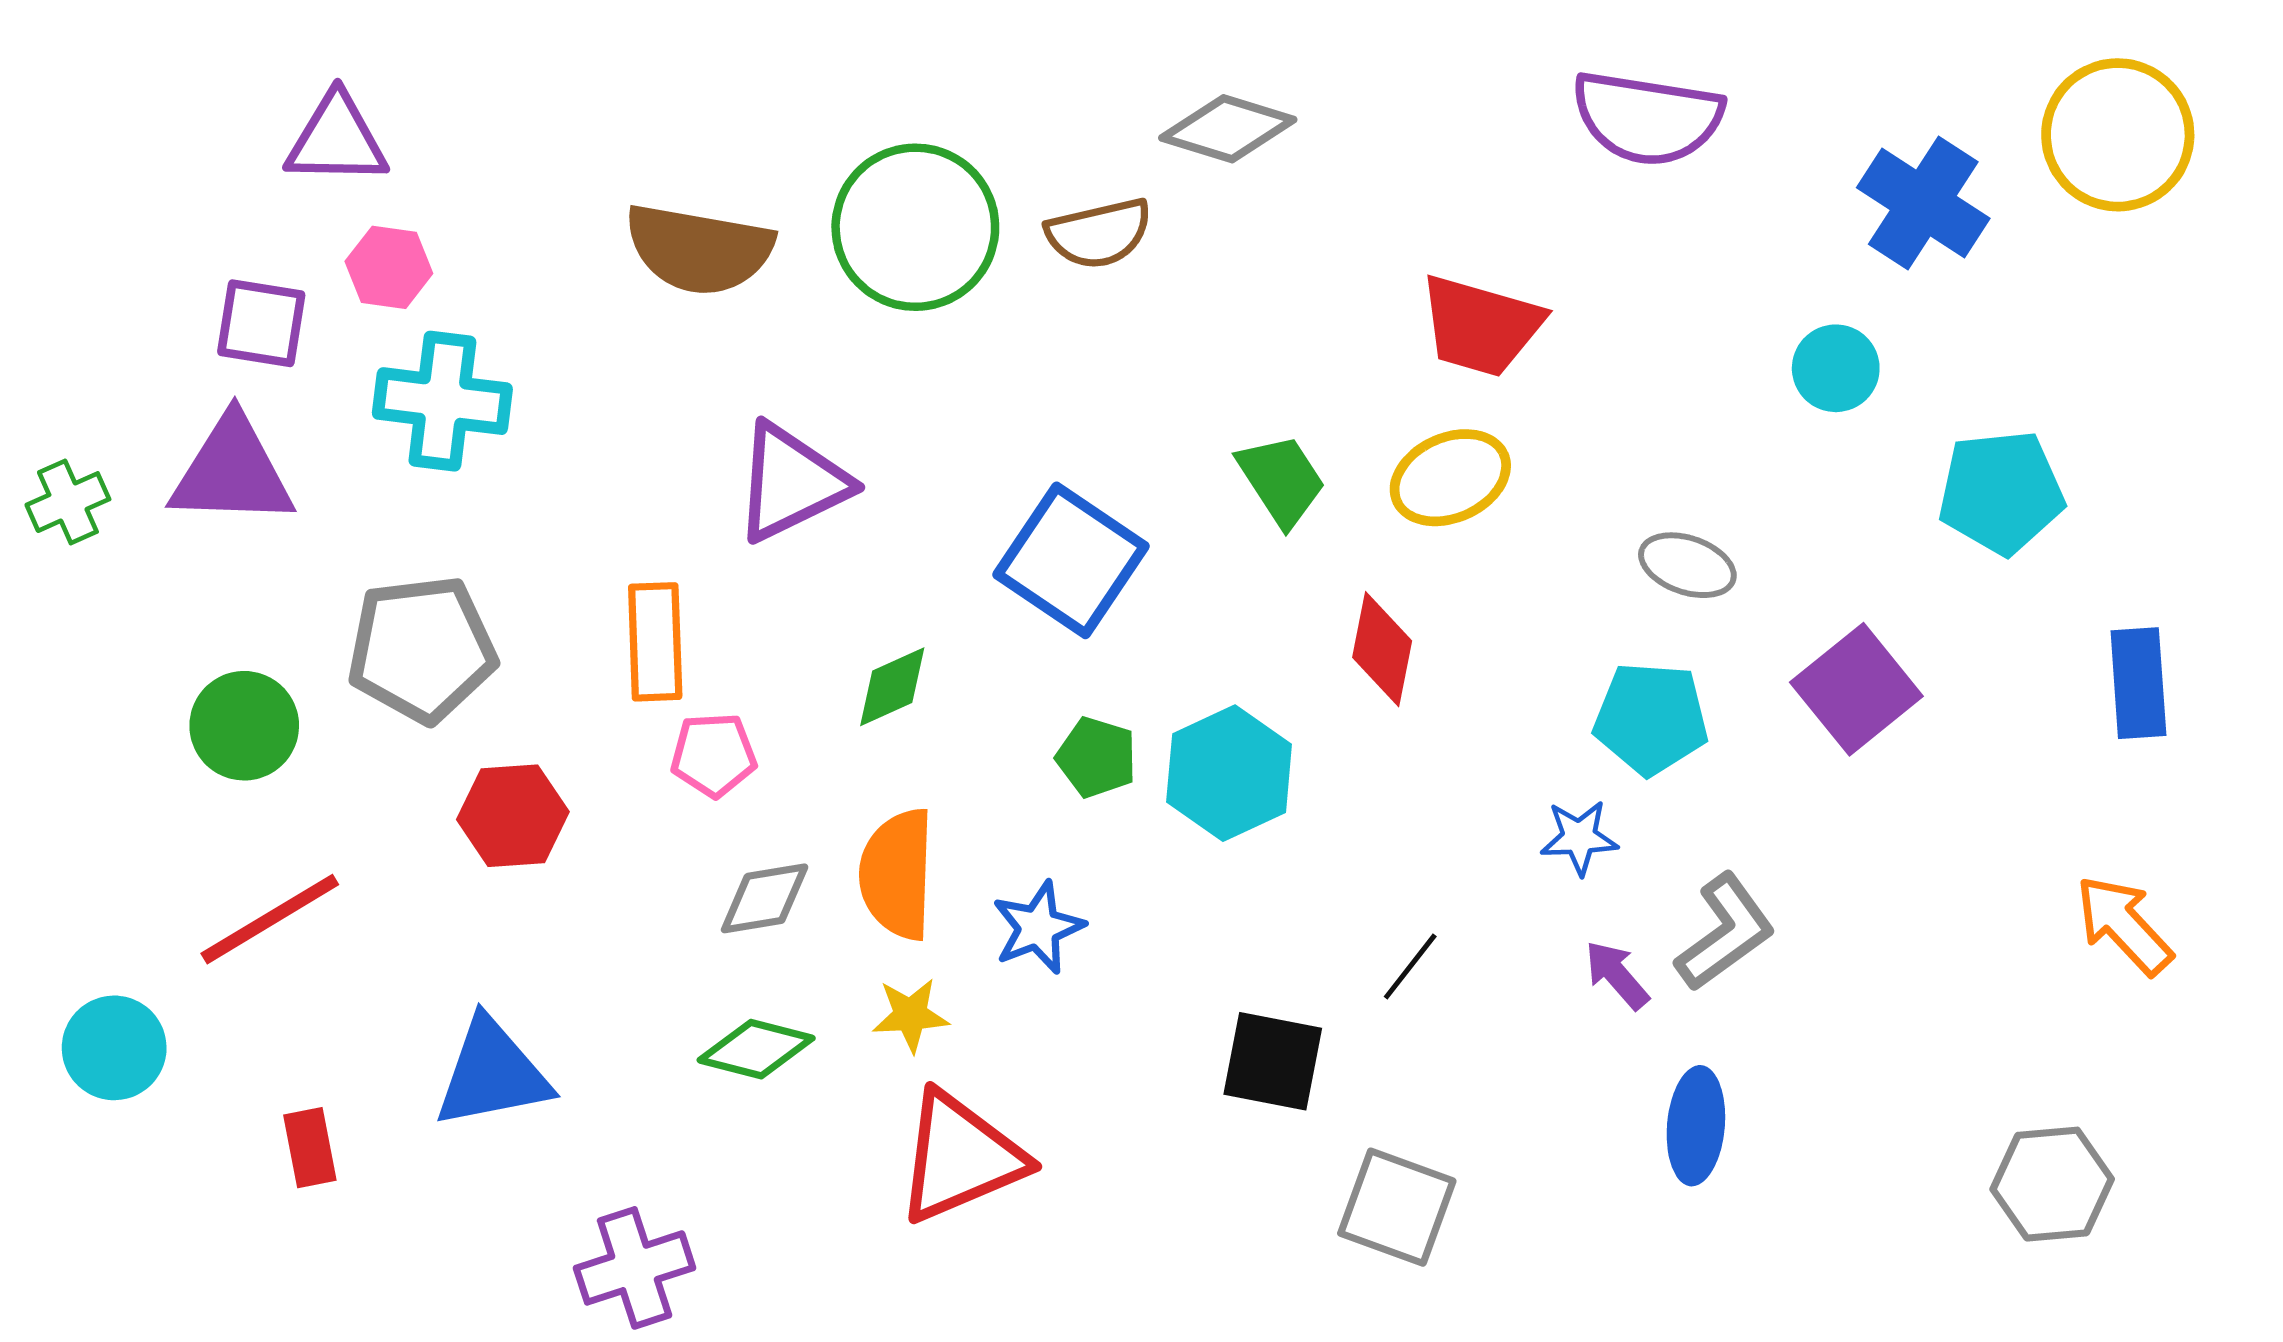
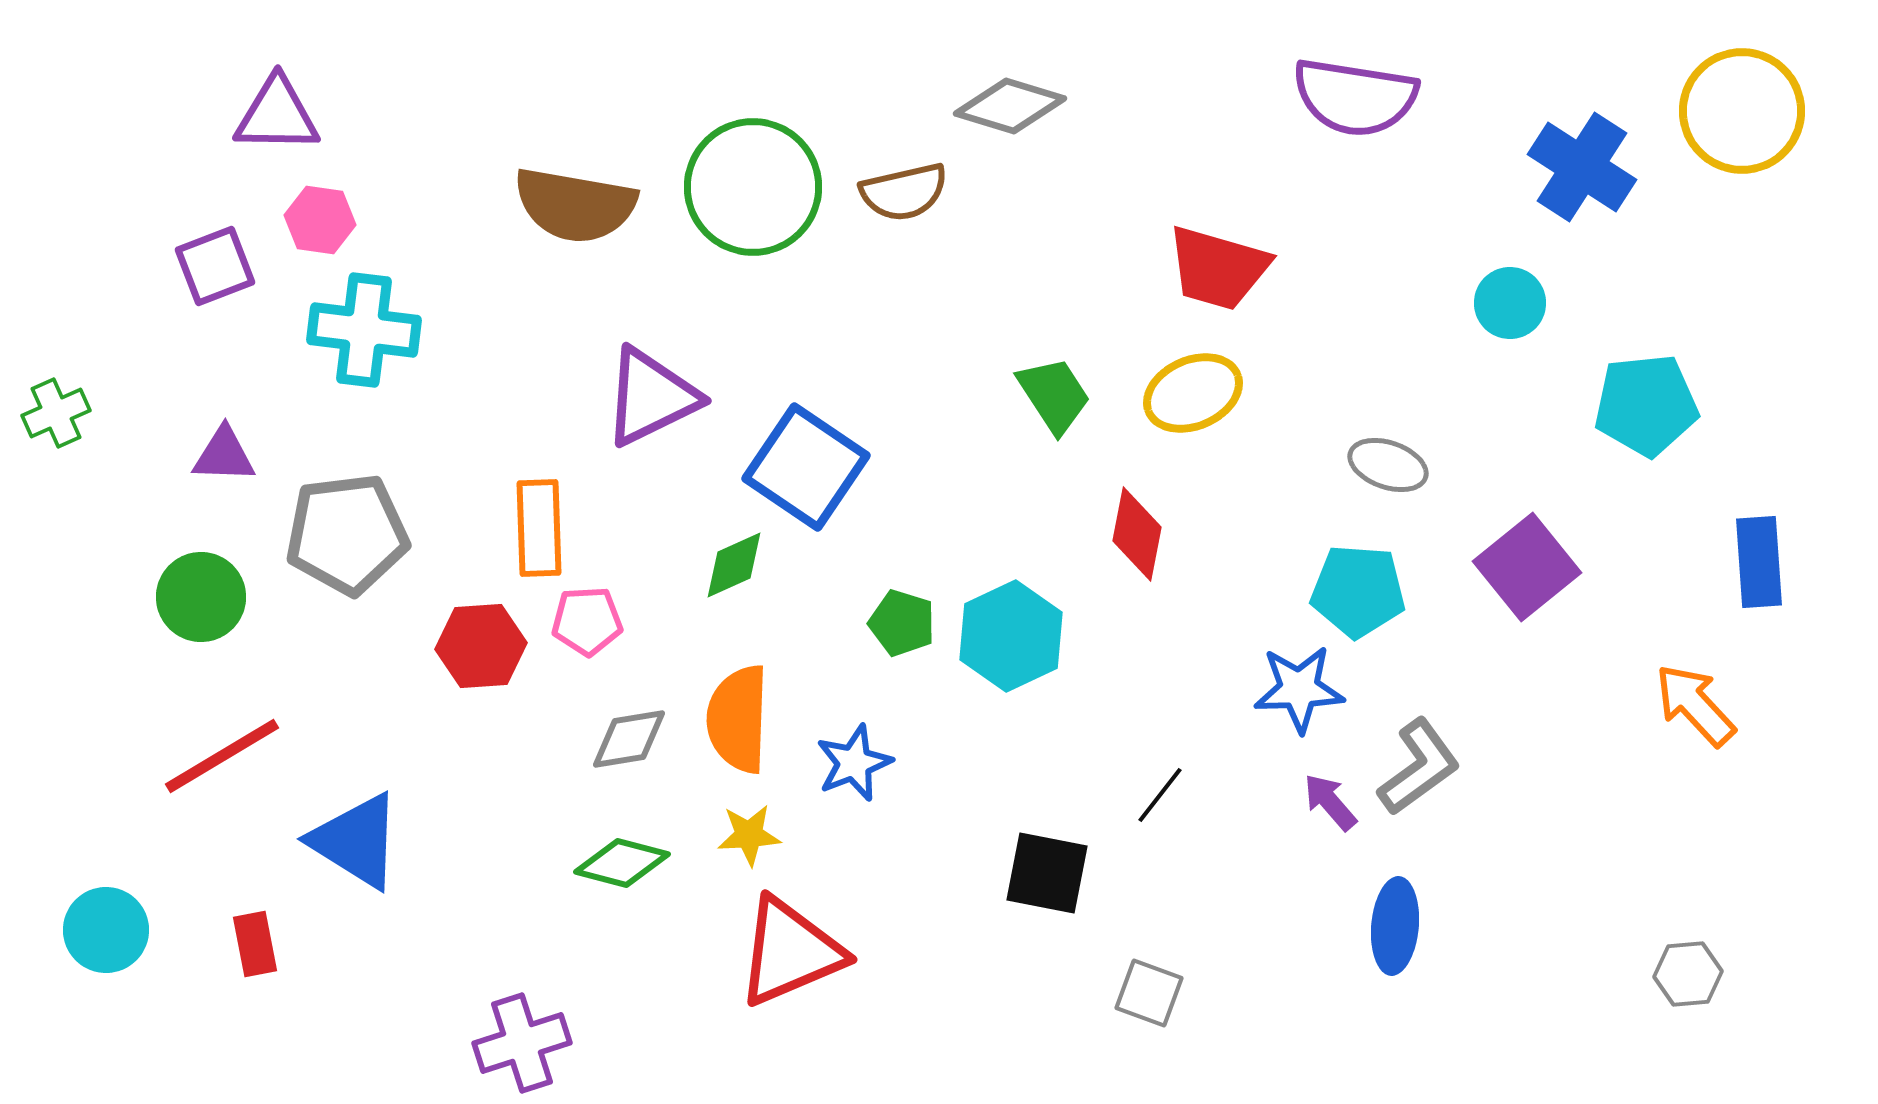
purple square: (261, 323) -> (215, 266), turned -30
purple triangle: (232, 472) -> (224, 455), moved, size x0.6
blue square: (1071, 560) -> (806, 467), moved
red hexagon: (513, 816) -> (481, 646), moved
blue star: (1579, 838) -> (1299, 689), size x1.4
orange arrow: (2124, 925) -> (1695, 705), moved
cyan circle: (114, 1048) -> (106, 930), moved
blue triangle: (492, 1073) -> (356, 841), moved, turned 43
gray hexagon: (2052, 1184) -> (1688, 974), size x0.7
gray square: (1397, 1207) -> (1149, 993), size x0.7

